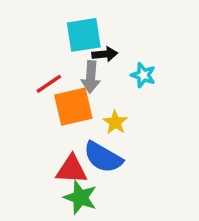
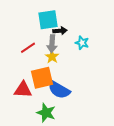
orange square: (73, 107) -> (42, 78), moved
yellow star: (115, 122) -> (52, 57), moved
red triangle: (72, 169) -> (23, 90), moved

